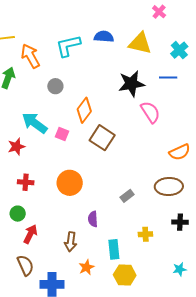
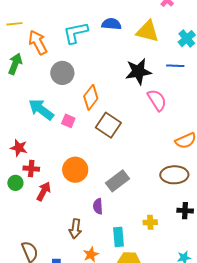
gray circle: (55, 86) -> (62, 73), size x1.5
red star: (16, 147) -> (19, 148), moved, turned 30
gray rectangle: (127, 196) -> (117, 181), moved, size x1.6
green circle: (18, 214) -> (15, 183), moved
red arrow: (30, 234) -> (44, 191), moved

